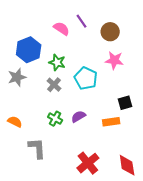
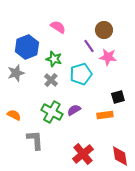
purple line: (82, 21) -> (89, 46), moved
cyan pentagon: (86, 78) -> (81, 74), turned 30
green cross: (55, 119) -> (52, 112), size x1.5

